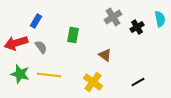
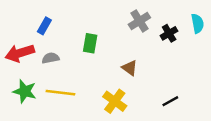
gray semicircle: (41, 47) -> (51, 58), turned -64

